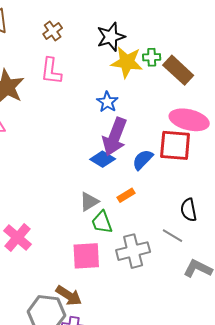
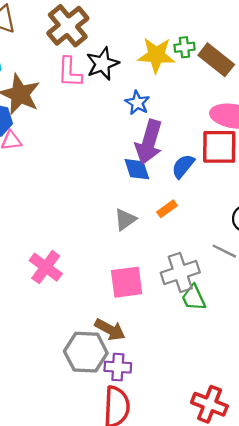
brown cross: (53, 31) -> (68, 26), size x1.8
black star: (111, 37) -> (103, 64), moved
blue diamond: (103, 159) -> (137, 169), turned 45
green trapezoid: (102, 222) -> (194, 298), moved

